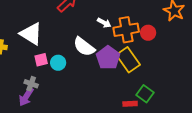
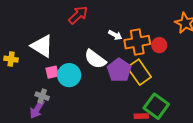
cyan circle: (58, 63) -> (69, 75), size x1.5
green square: (145, 94) -> (156, 106), size x1.4

